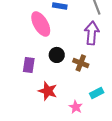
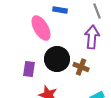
black circle: (57, 55) -> (57, 59), size x1.6

